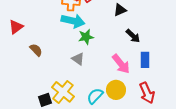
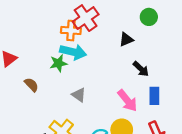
green star: (86, 37) -> (58, 63), moved

